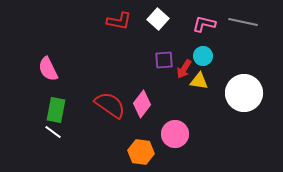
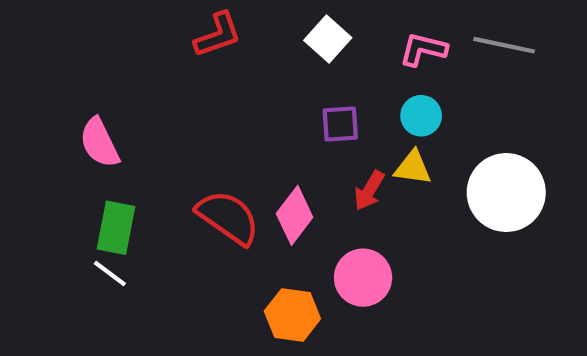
red L-shape: (119, 21) -> (218, 35), moved, turned -30
red arrow: (184, 69) -> (369, 190), moved

